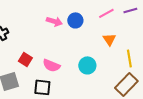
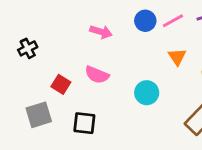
blue circle: (75, 20) -> (145, 21), moved
pink semicircle: (51, 65) -> (97, 75), moved

